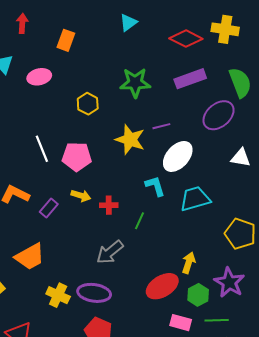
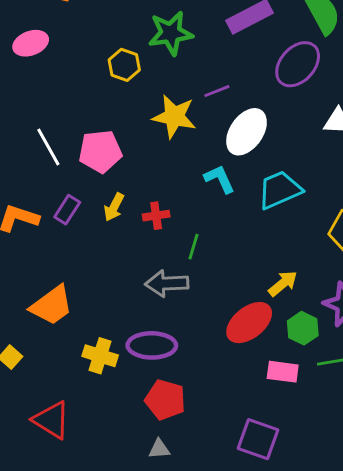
yellow hexagon: (88, 104) -> (124, 65), moved
yellow arrow: (81, 196) -> (114, 207), turned 108
purple rectangle: (49, 208) -> (67, 210), moved
green line: (139, 221) -> (193, 247), moved
gray arrow: (110, 252) -> (167, 283), turned 44
yellow arrow: (189, 263) -> (283, 283), turned 40

